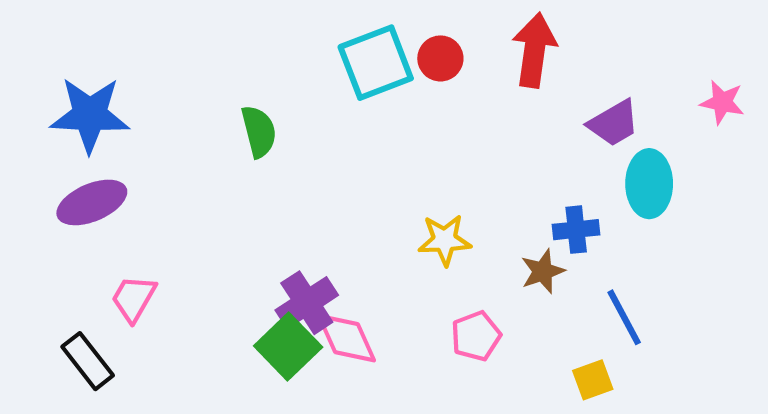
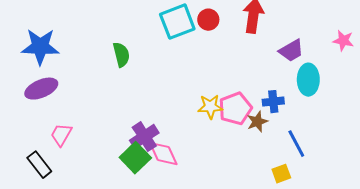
pink pentagon: (476, 336) -> (235, 109), moved, size x1.4

